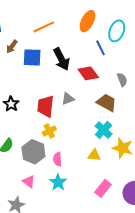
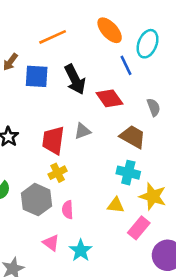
orange ellipse: (87, 21) -> (110, 30), turned -70
cyan cross: (104, 130) -> (128, 173), turned -30
pink triangle: (29, 182) -> (51, 243), moved
cyan star: (58, 182) -> (81, 250), moved
pink rectangle: (103, 188) -> (139, 228), moved

